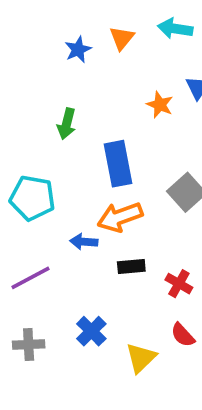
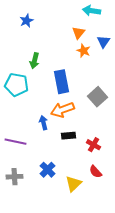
orange triangle: (122, 38) -> (78, 33), moved
blue star: (78, 49) -> (26, 21), moved
cyan pentagon: (32, 198) -> (16, 85), moved
blue arrow: (84, 242) -> (44, 123), turned 72
purple line: (30, 278) -> (16, 142), turned 40

